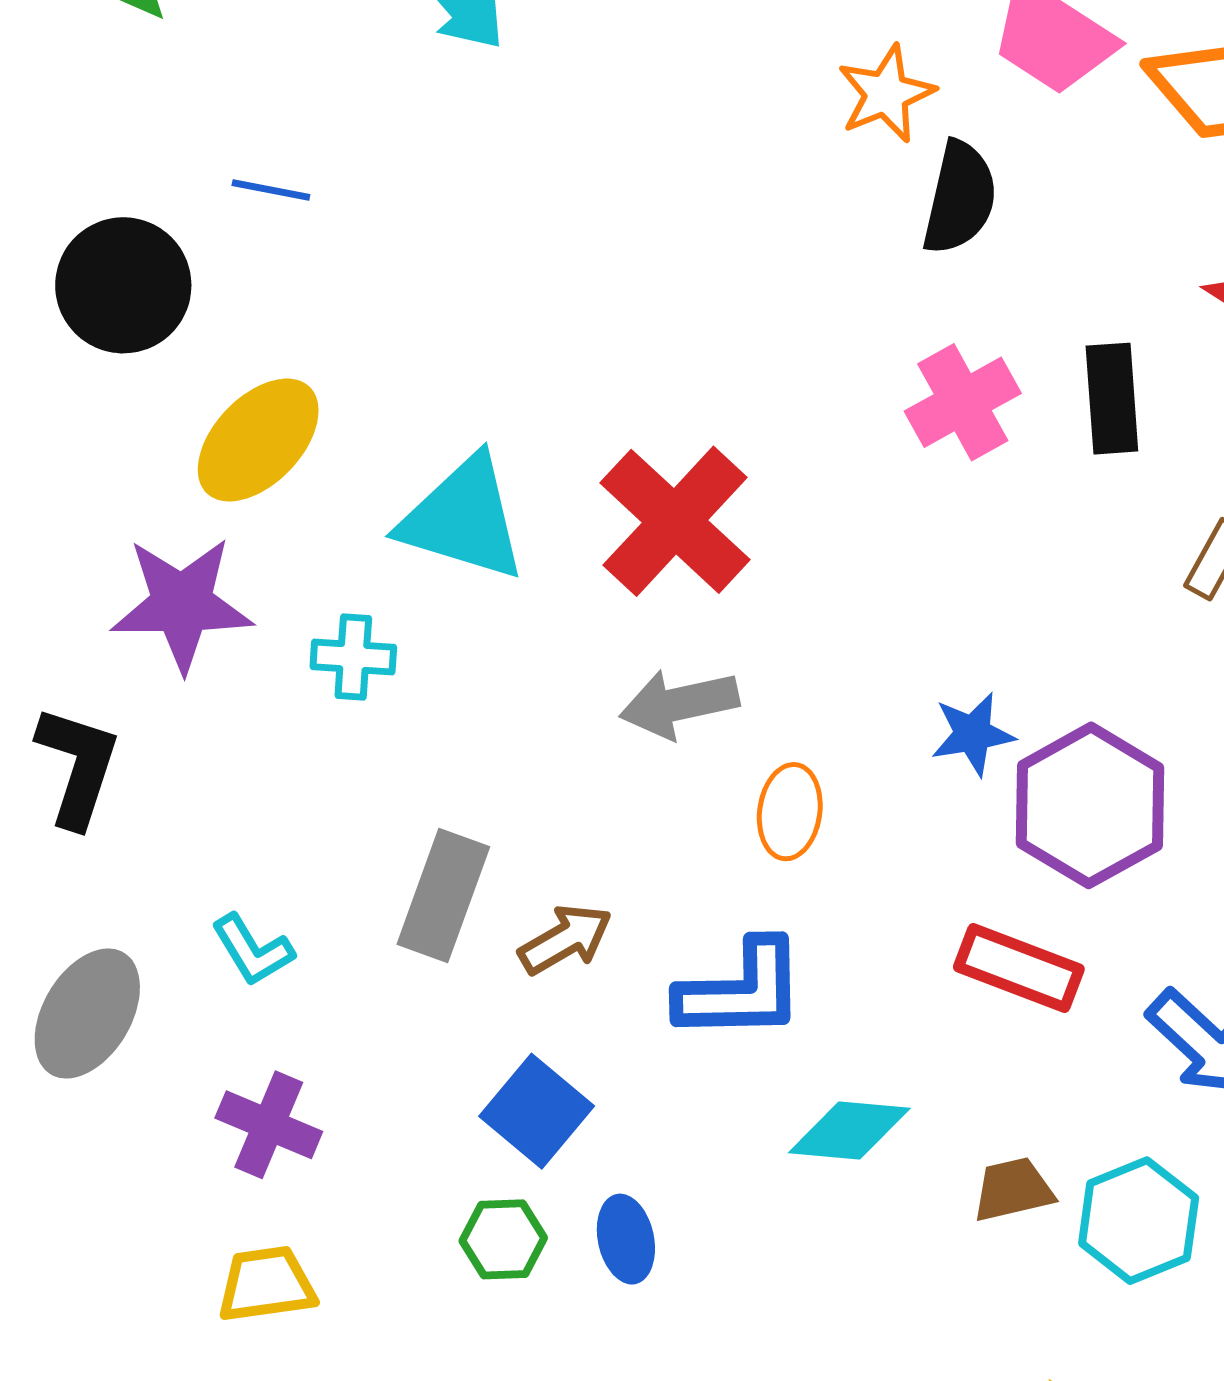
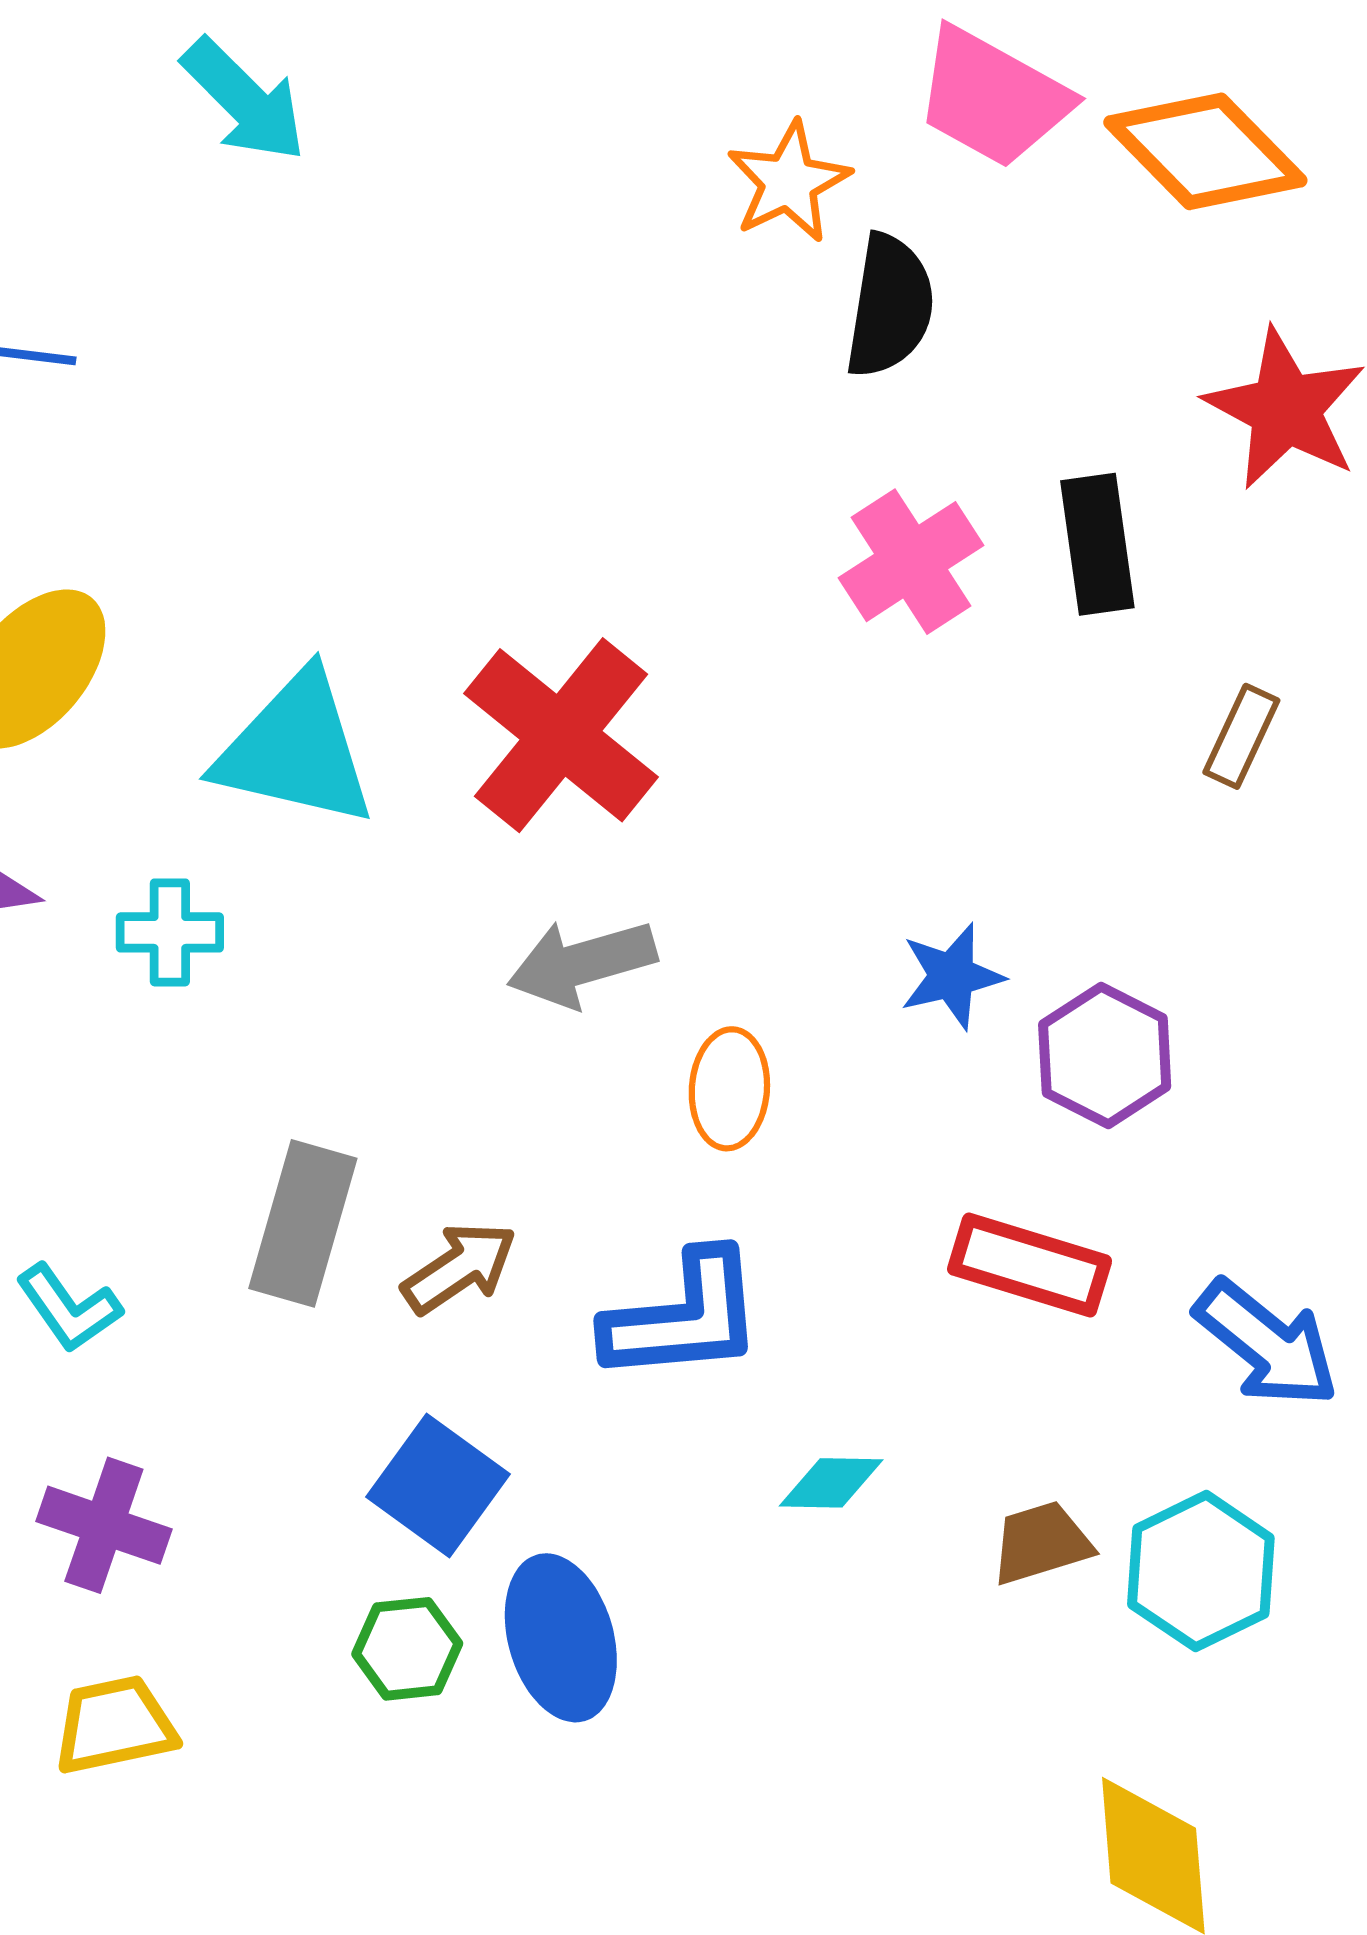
purple hexagon: (1090, 805) -> (1105, 1055), size x0.7
cyan diamond: (849, 1130) -> (831, 1483), size x0.7
blue ellipse: (626, 1239) -> (561, 1638), size x1.5

